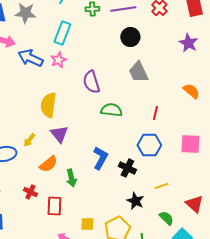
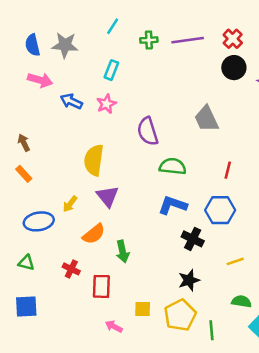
cyan rectangle: (62, 33) -> (111, 70), size x0.7
black circle: (130, 37) -> (234, 68), moved
blue arrow: (30, 58) -> (71, 101), size x0.7
blue L-shape: (100, 158) -> (173, 205), moved, turned -100
black star: (135, 201) -> (189, 280), moved, turned 30
green semicircle: (166, 218) -> (241, 301), turned -35

